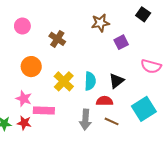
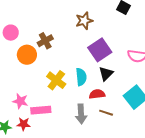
brown cross: (57, 39) -> (45, 41), turned 35
purple square: (121, 42) -> (100, 50), moved, size x1.6
orange circle: (31, 67) -> (27, 55), moved

